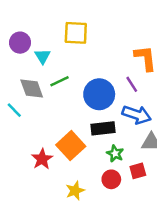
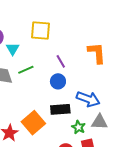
purple line: (132, 84) -> (61, 61), moved
blue circle: (99, 94) -> (58, 81), size x0.6
green star: (115, 153) -> (78, 127), moved

